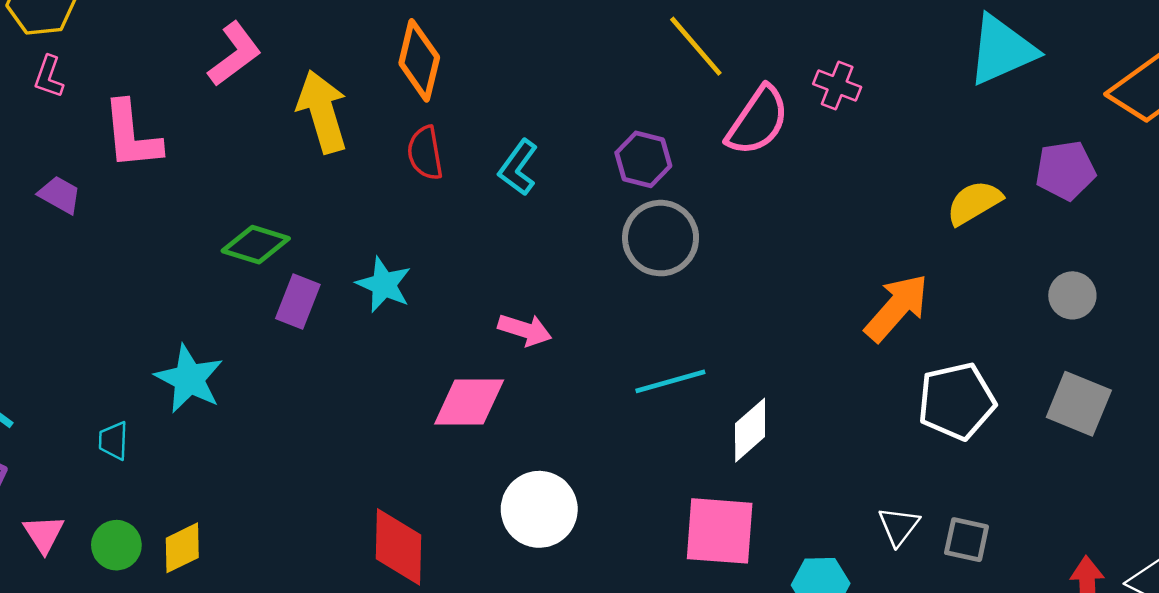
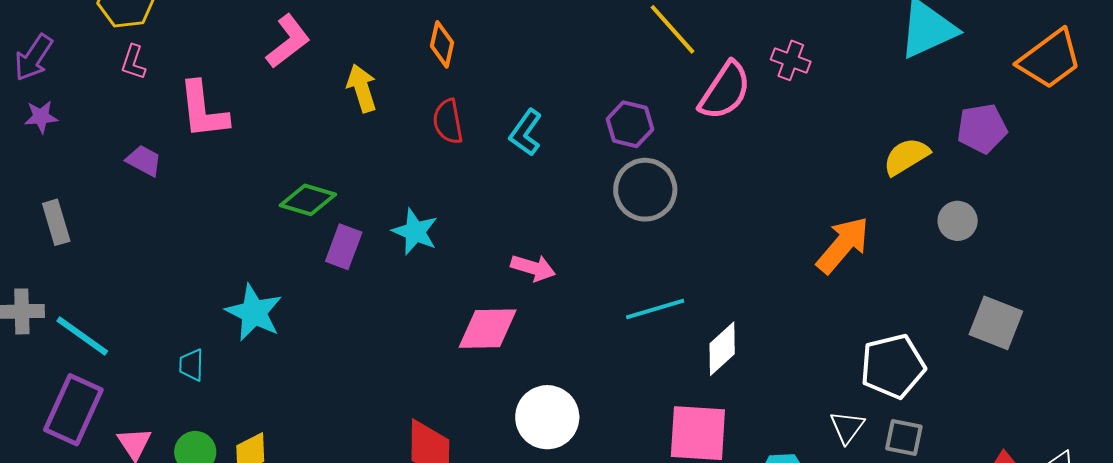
orange diamond: (419, 60) -> (442, 44), size x0.7
yellow arrow: (322, 112) -> (362, 88), size x0.7
gray circle: (1072, 295) -> (958, 221), moved
white pentagon: (957, 401) -> (893, 366), moved

